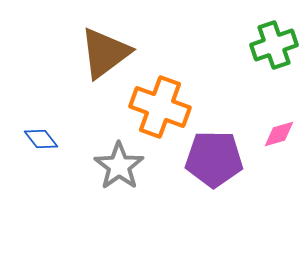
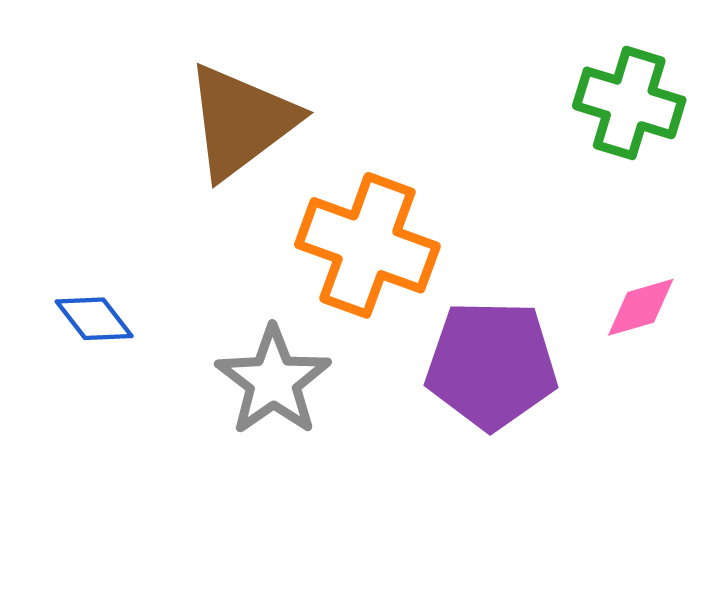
green cross: (274, 45) -> (629, 103), turned 36

